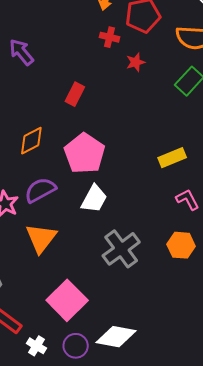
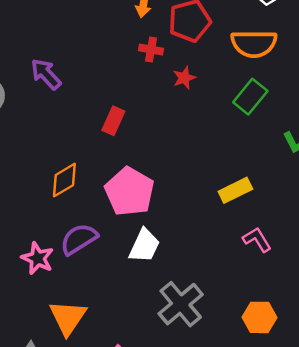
orange triangle: (41, 238) -> (68, 317), moved
orange hexagon: (181, 245) -> (259, 317), moved

